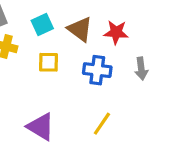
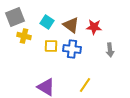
cyan square: (42, 25) -> (47, 22), turned -32
blue cross: (97, 70) -> (72, 49), moved

